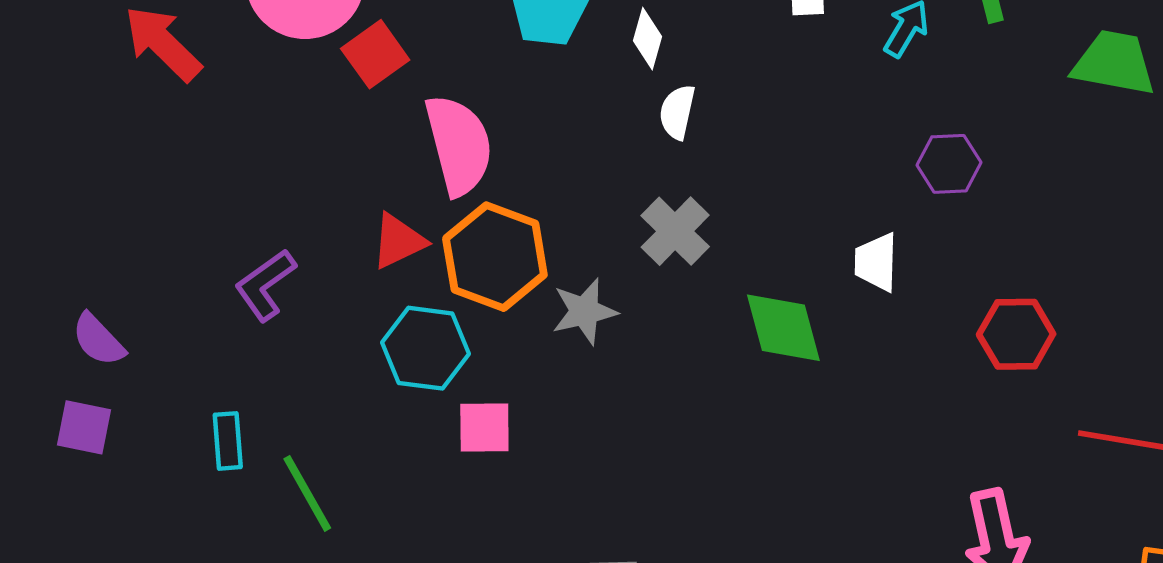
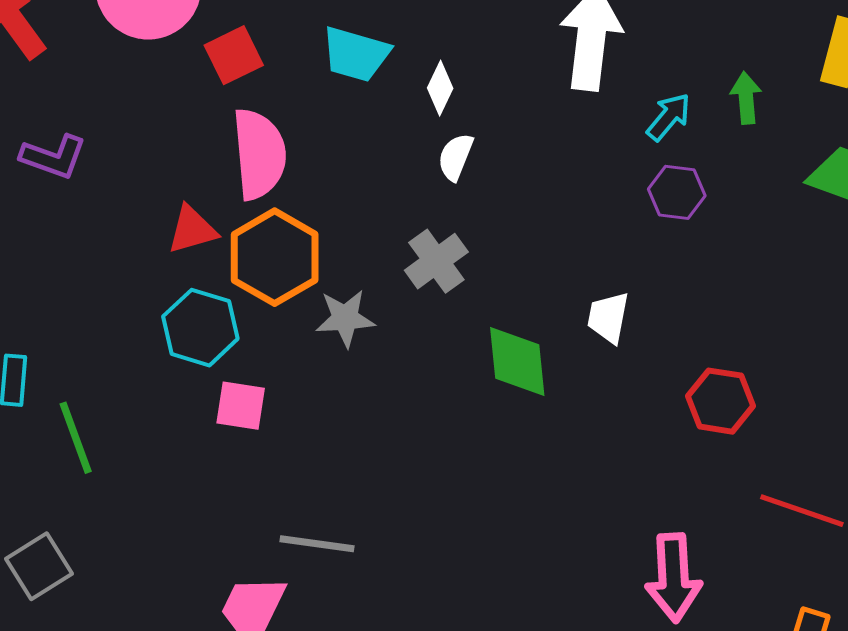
red square: (375, 54) -> (234, 55), moved
purple hexagon: (949, 164) -> (677, 192), moved
purple L-shape: (265, 285) -> (54, 157), moved, turned -134

